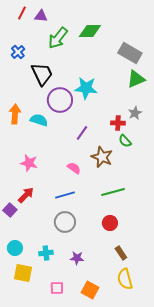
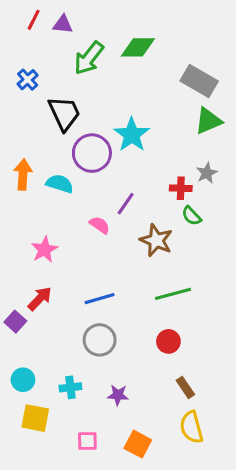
cyan star: (86, 88) -> (132, 135), turned 30
pink star: (29, 163) -> (44, 250), turned 30
pink semicircle: (74, 168) -> (100, 225), moved

